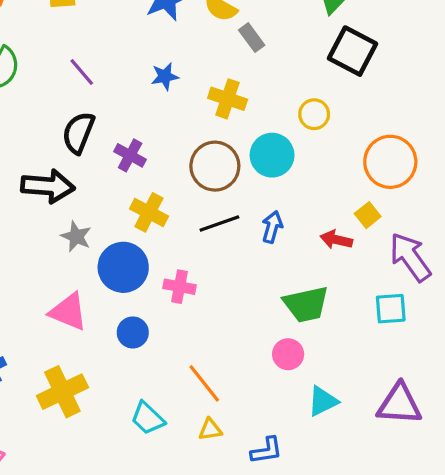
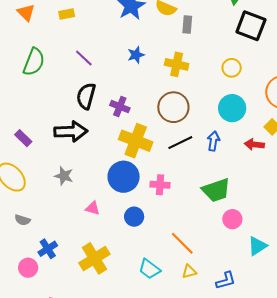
gray rectangle: (252, 38) -> (187, 25), turned 48
cyan circle: (272, 155) -> (232, 108), moved
yellow cross: (149, 212) -> (136, 141), size x1.4
gray star: (76, 237) -> (64, 176), moved
green trapezoid: (306, 304) -> (216, 190), moved
pink triangle: (68, 312) -> (93, 208), size x0.6

